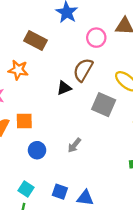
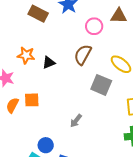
brown rectangle: (35, 41) -> (38, 14), moved
black triangle: (64, 88) -> (49, 63), moved
blue circle: (37, 150) -> (46, 145), moved

